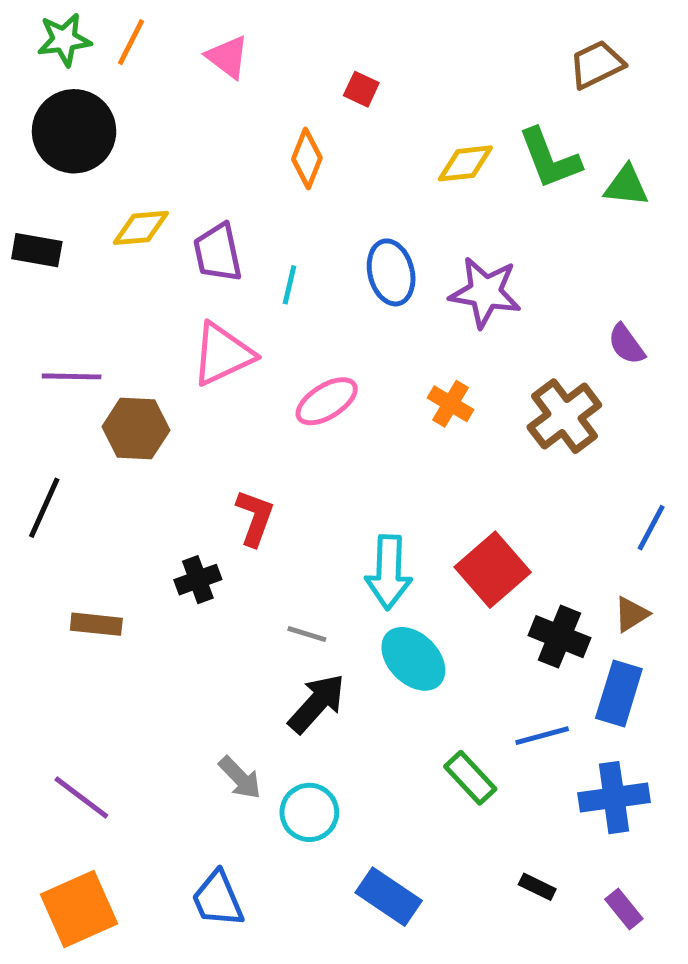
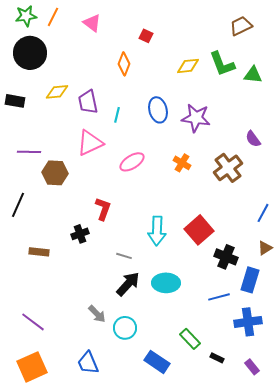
brown triangle: (631, 614) -> (265, 248), moved
cyan ellipse: (413, 659) -> (166, 283), moved, turned -44
green rectangle: (470, 778) -> (190, 339), moved

